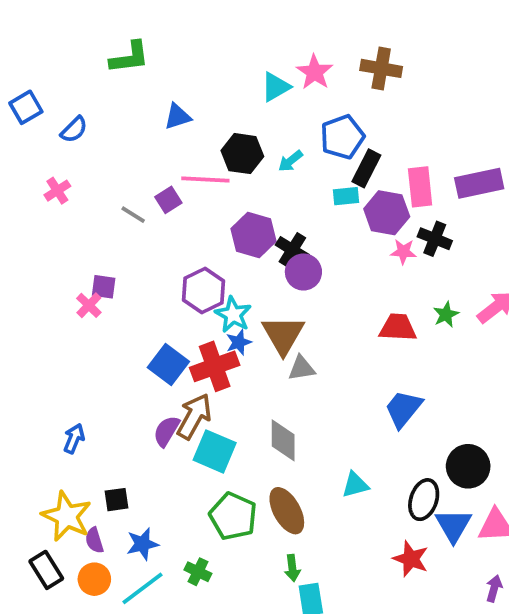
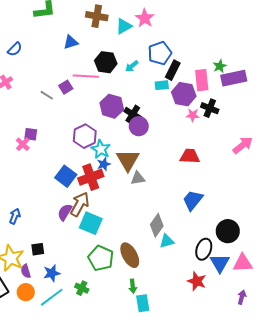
brown cross: (381, 68) -> (97, 16), moved
green star: (446, 315) -> (220, 66), moved
gray diamond: (283, 440) -> (157, 225), moved, turned 35

